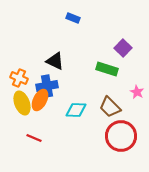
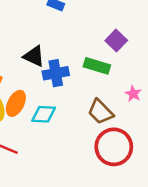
blue cross: (47, 86) -> (56, 73), moved
cyan diamond: (76, 110) -> (44, 114), moved

